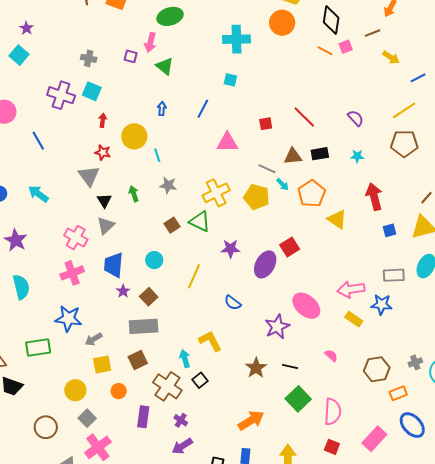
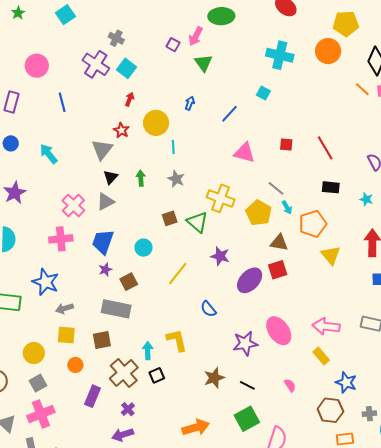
gray cross: (89, 58) -> (116, 38), moved
brown triangle: (293, 156) -> (279, 243), moved
yellow cross: (216, 193) -> (221, 198), turned 32
blue star: (382, 304) -> (346, 382), moved

